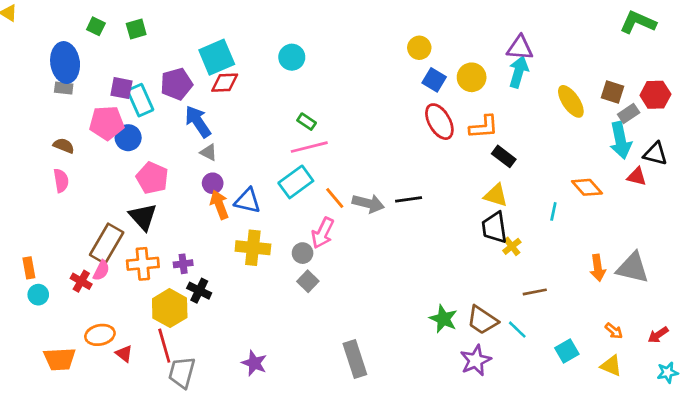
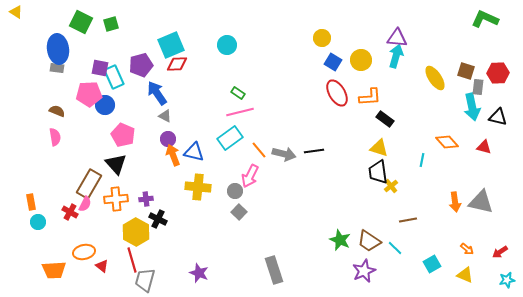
green square: (96, 26) -> (81, 22), size x1.6
gray rectangle: (629, 114) -> (478, 87), turned -49
red triangle: (637, 177) -> (484, 147), moved

